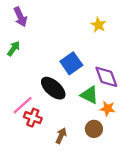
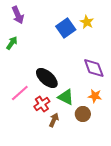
blue square: (71, 63) -> (66, 28), moved
green triangle: (89, 95) -> (66, 97), moved
red cross: (33, 118) -> (42, 104), moved, turned 35

